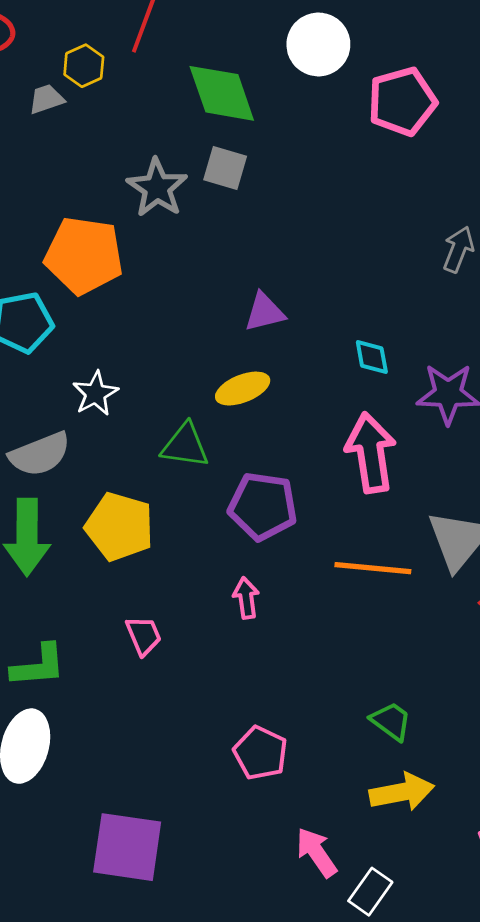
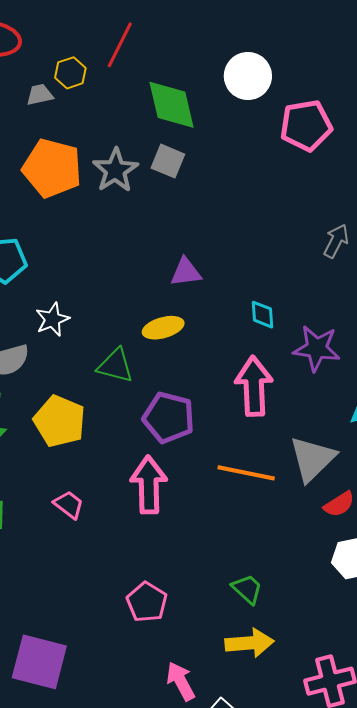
orange pentagon: (84, 255) -> (52, 168), moved
pink arrow: (246, 598) -> (149, 485), size x1.8
pink trapezoid: (144, 636) -> (69, 505), turned -36

